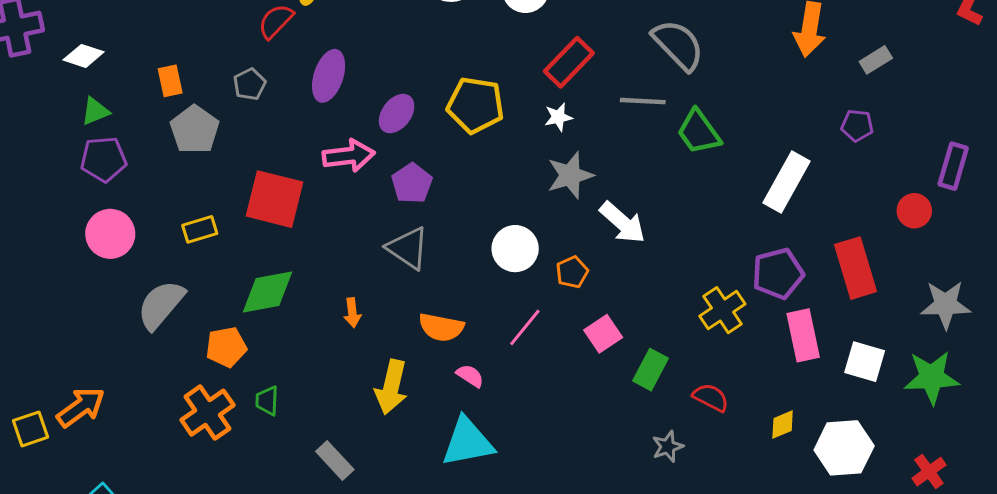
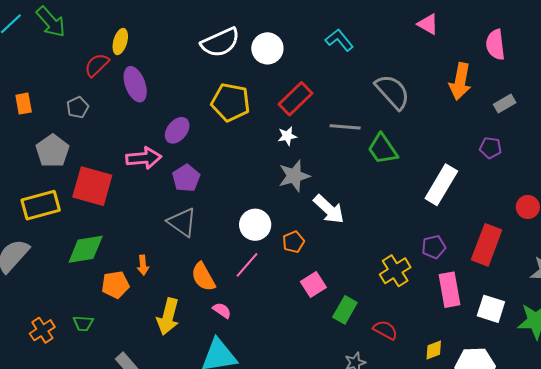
gray semicircle: (678, 45) -> (392, 92), moved
purple ellipse: (329, 76) -> (135, 84), moved, turned -40
yellow pentagon: (475, 105) -> (231, 102), moved
gray pentagon: (195, 130) -> (53, 151), moved
yellow rectangle: (200, 229) -> (41, 205), size x1.6
red rectangle: (855, 268) -> (487, 245), turned 36
purple pentagon: (778, 273) -> (434, 247), size x0.7
orange semicircle: (441, 327) -> (203, 277), turned 48
pink line: (525, 327) -> (247, 265), moved
orange pentagon: (226, 347) -> (115, 285), moved
green trapezoid: (267, 401) -> (83, 323), turned -90
orange cross: (207, 413) -> (42, 330), size x0.7

